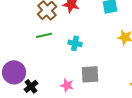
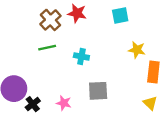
pink star: (67, 85) -> (64, 103), moved

